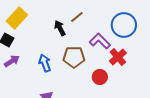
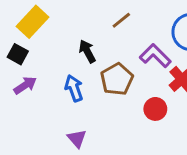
black arrow: (60, 28) -> (87, 51), moved
brown pentagon: (74, 57) -> (117, 79), turned -30

